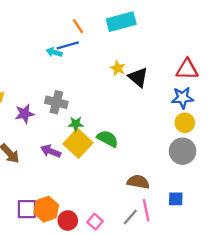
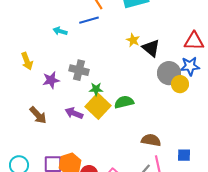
cyan arrow: (54, 52) -> (60, 31), moved
yellow circle: (185, 123) -> (180, 84), moved
green semicircle: (108, 139) -> (124, 102), turned -42
gray circle: (183, 151) -> (169, 73), moved

